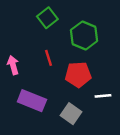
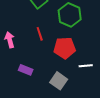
purple rectangle: (32, 101) -> (26, 70), size x0.6

